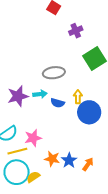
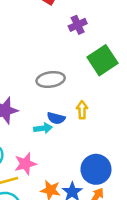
cyan arrow: (40, 94) -> (43, 128), moved
blue circle: (89, 112) -> (96, 169), moved

